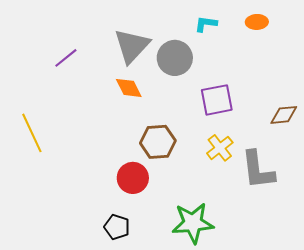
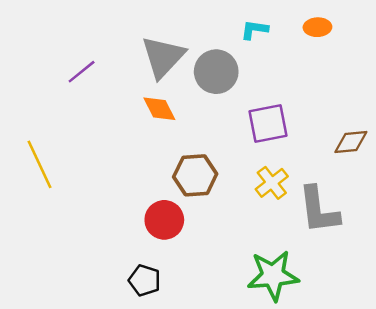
green star: (193, 223) -> (273, 275), moved

